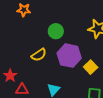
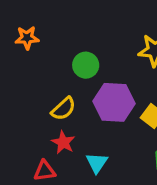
red star: (10, 76) -> (63, 142), moved

